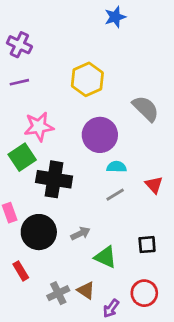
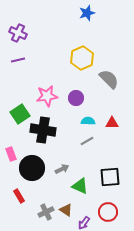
yellow hexagon: (87, 79) -> (82, 58), moved
pink star: (39, 127) -> (47, 96), moved
purple circle: (100, 135) -> (76, 98), size x0.6
red triangle: (154, 185) -> (112, 123), moved, turned -48
black square: (147, 245) -> (110, 177), size x1.5

